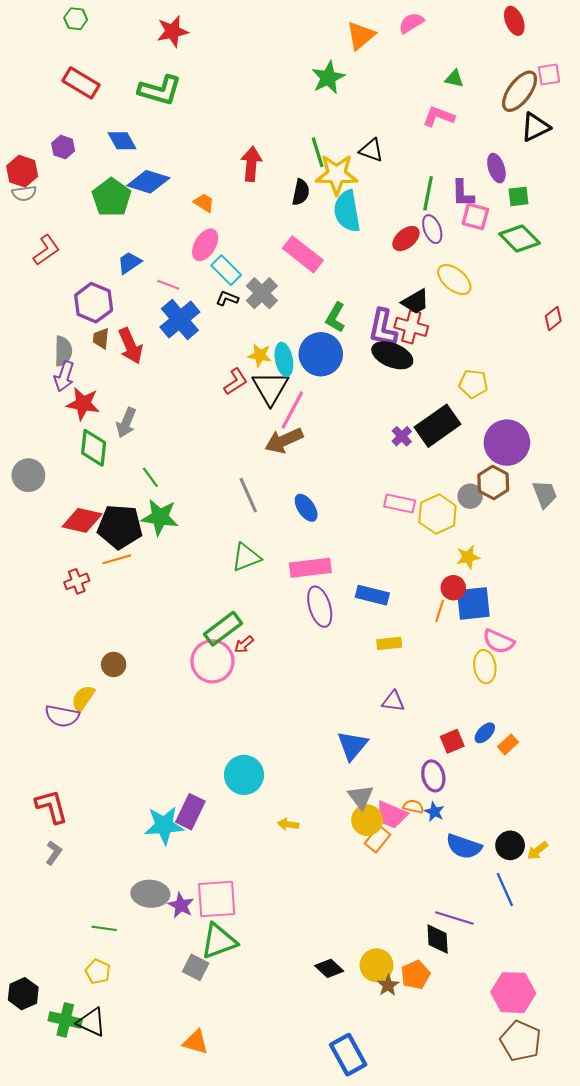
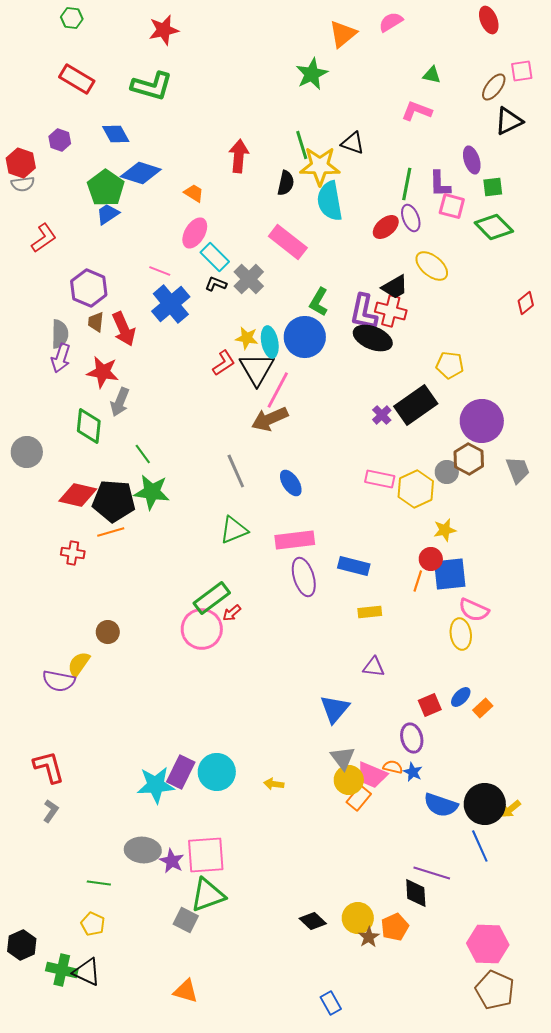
brown ellipse: (520, 91) -> (494, 87), size x0.7
blue trapezoid: (129, 263) -> (108, 214), moved
red star: (83, 404) -> (103, 372), moved
red cross: (77, 581) -> (73, 553), turned 30
cyan circle: (244, 775) -> (217, 772), moved
black circle: (510, 845) -> (485, 804), size x1.5
blue rectangle: (348, 1055) -> (331, 1003), size x0.6

